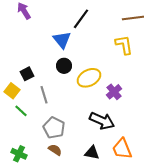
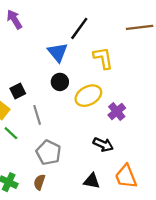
yellow L-shape: (124, 45) -> (103, 58), moved
black arrow: (102, 121) -> (103, 145), size x0.7
brown semicircle: (55, 150) -> (39, 182), moved, turned -104

